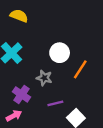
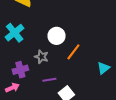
purple cross: (21, 94) -> (20, 70), turned 35

